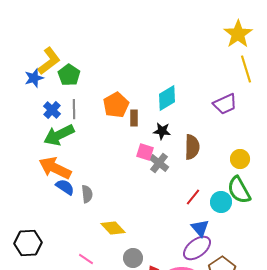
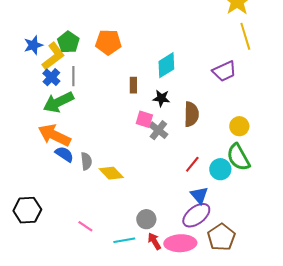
yellow L-shape: (49, 61) -> (53, 56), moved
orange pentagon: (116, 105) -> (108, 42), moved, turned 30
yellow diamond: (113, 228) -> (111, 173), moved
gray circle: (133, 258) -> (146, 219), moved

